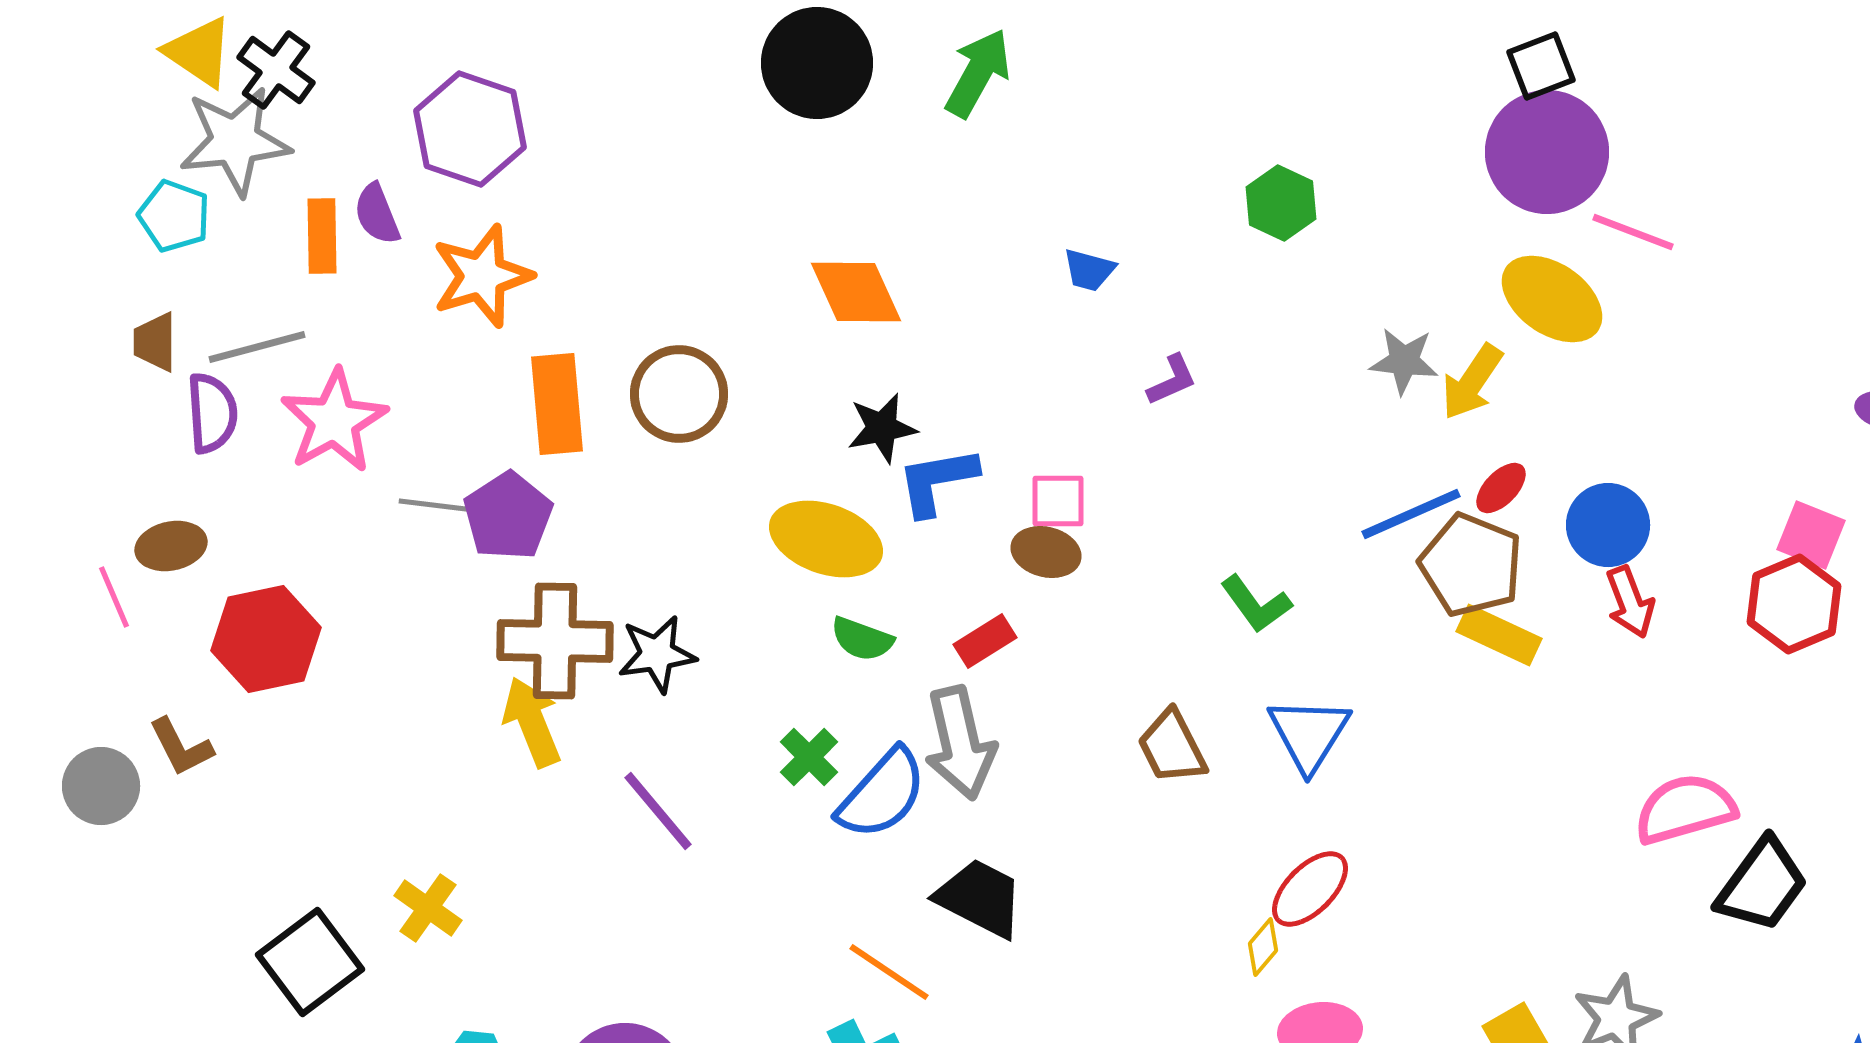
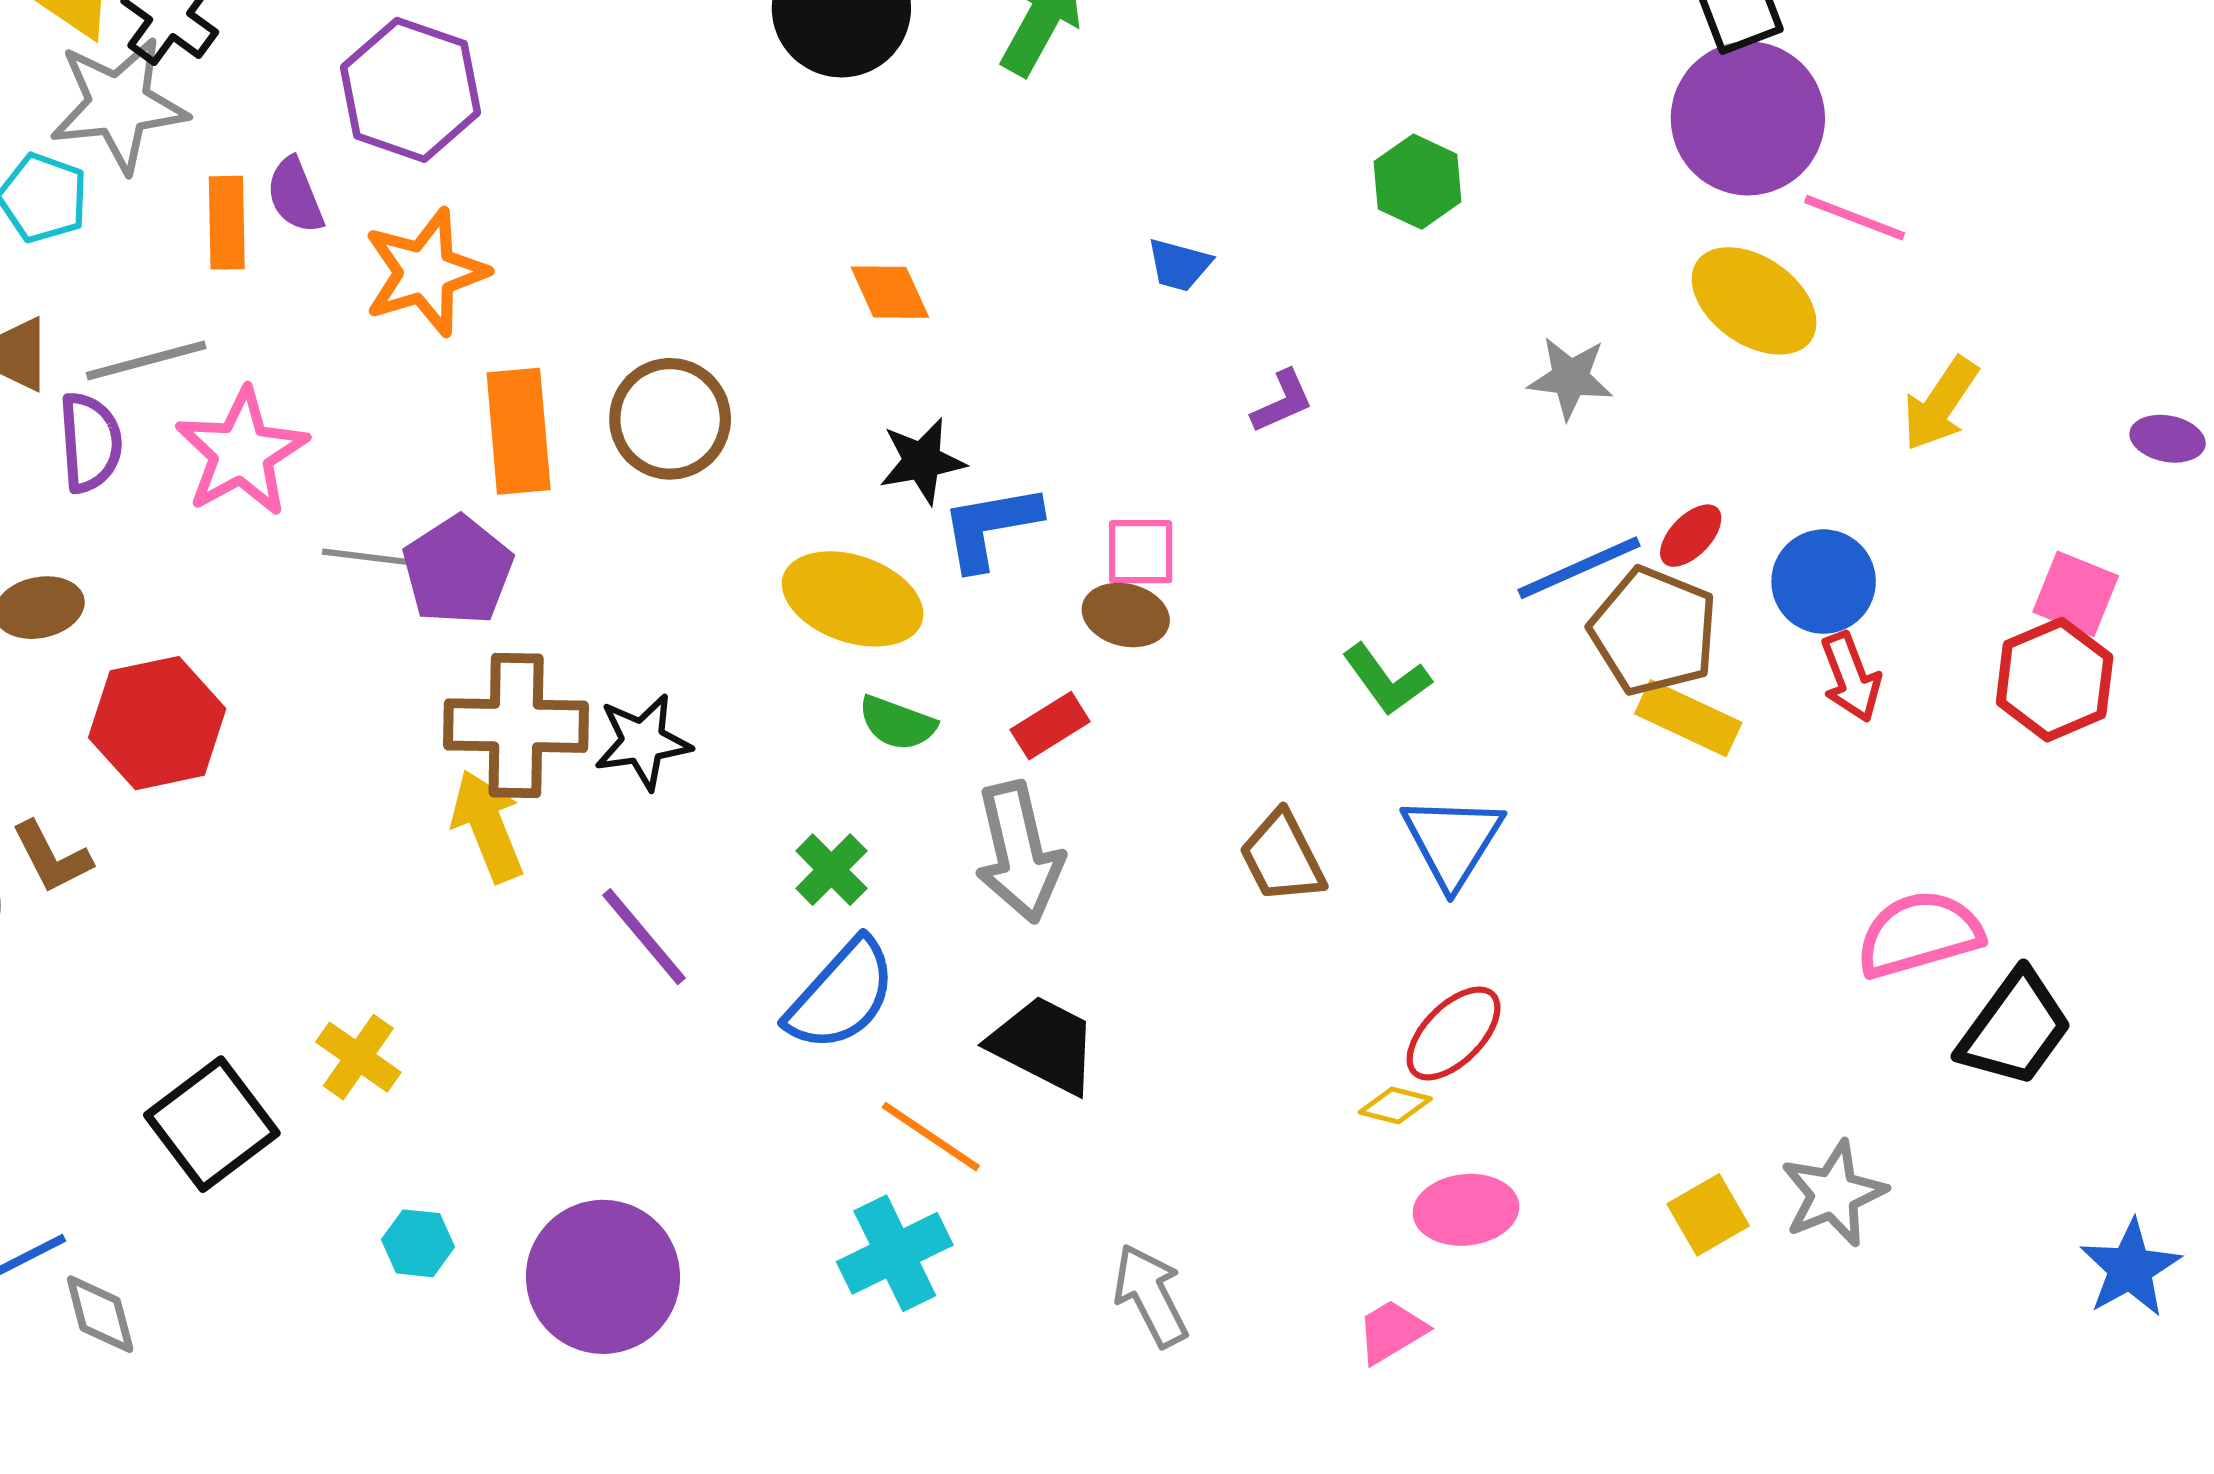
orange diamond: (856, 292) -> (890, 292), size x0.7
yellow arrow: (1472, 382) -> (1940, 404), moved
blue semicircle: (882, 794) -> (841, 995), moved
yellow diamond: (1263, 947) -> (1395, 1106), turned 64

